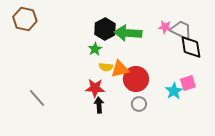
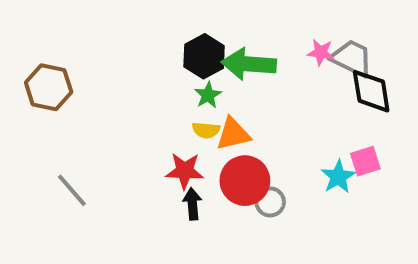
brown hexagon: (25, 19) -> (49, 87), moved
green star: (95, 49) -> (208, 95), moved
red circle: (136, 79) -> (245, 181), moved

